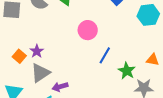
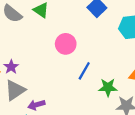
green star: (127, 71) -> (108, 87), turned -30

